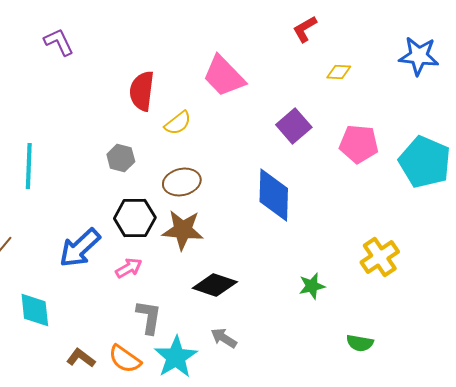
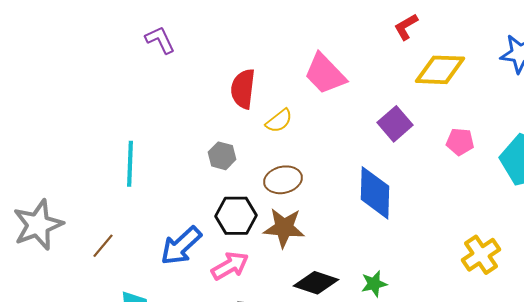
yellow diamond: (339, 72) -> (440, 70), size x2.0
pink pentagon: (359, 144) -> (460, 142), size x0.7
pink arrow: (129, 268) -> (230, 266), size x1.4
green star: (312, 286) -> (374, 284), moved

